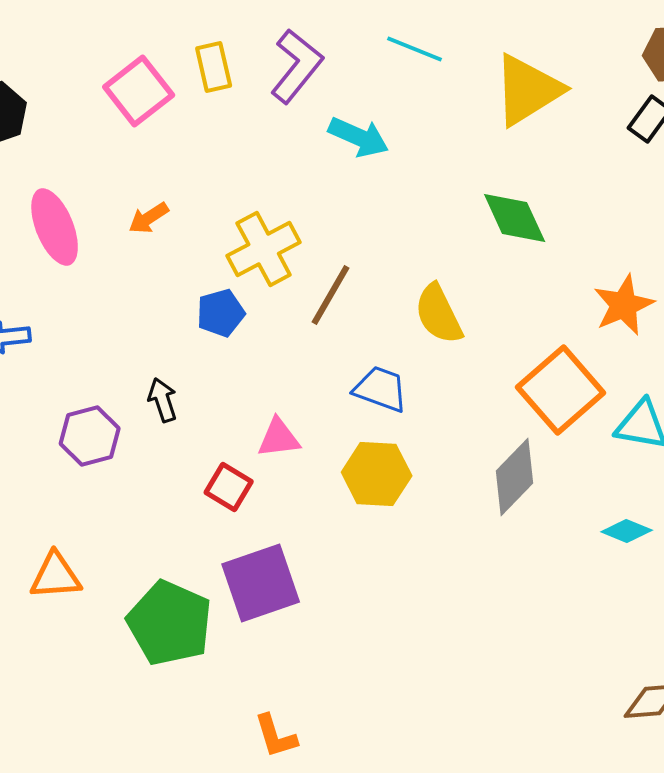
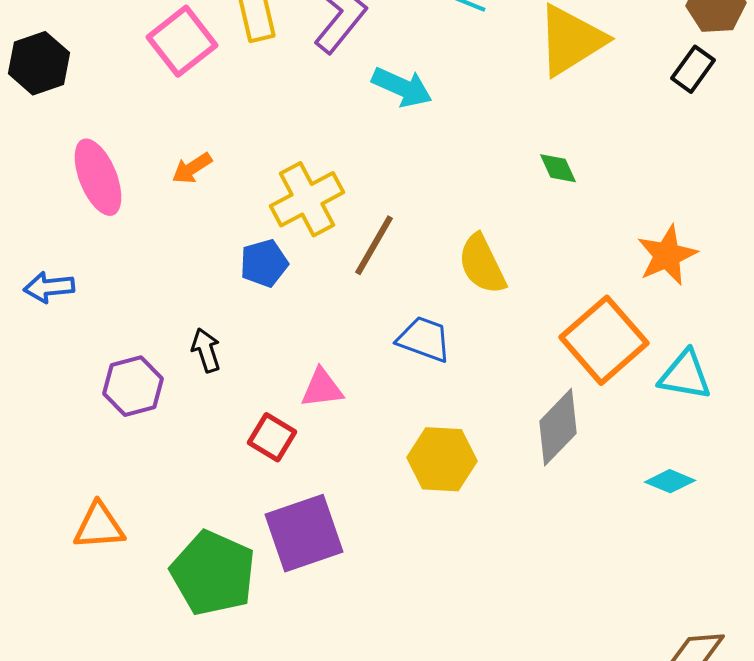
green diamond: (515, 218) -> (558, 168), size x0.6
yellow hexagon: (377, 474) -> (442, 459), moved

